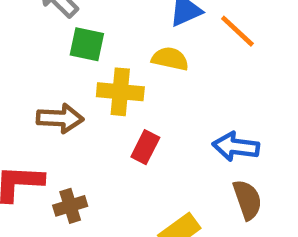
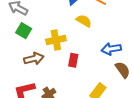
green square: (87, 44) -> (24, 31), moved, turned 35
yellow semicircle: (170, 59) -> (84, 21), moved, turned 35

